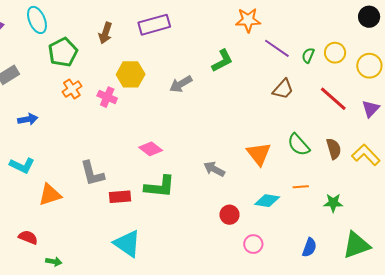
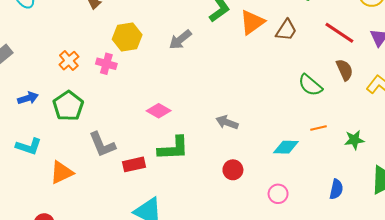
green pentagon: (63, 52) -> (68, 106), moved
brown semicircle: (334, 149) -> (345, 70), moved
orange triangle: (259, 154) -> (252, 22), moved, turned 40
red circle: (229, 215) -> (233, 170), moved

